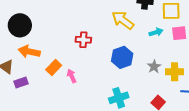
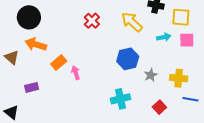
red cross: (83, 40) -> (92, 21), moved, turned 35
gray star: (154, 67) -> (151, 75), moved
purple rectangle: (21, 82) -> (32, 87), moved

